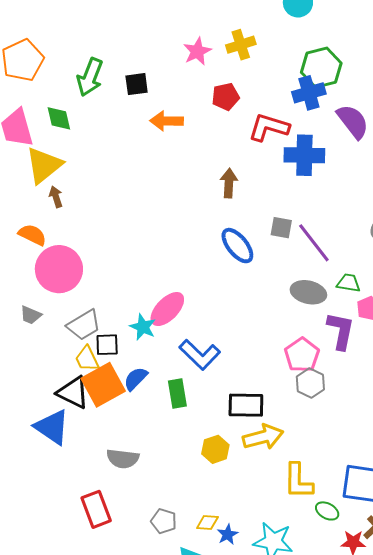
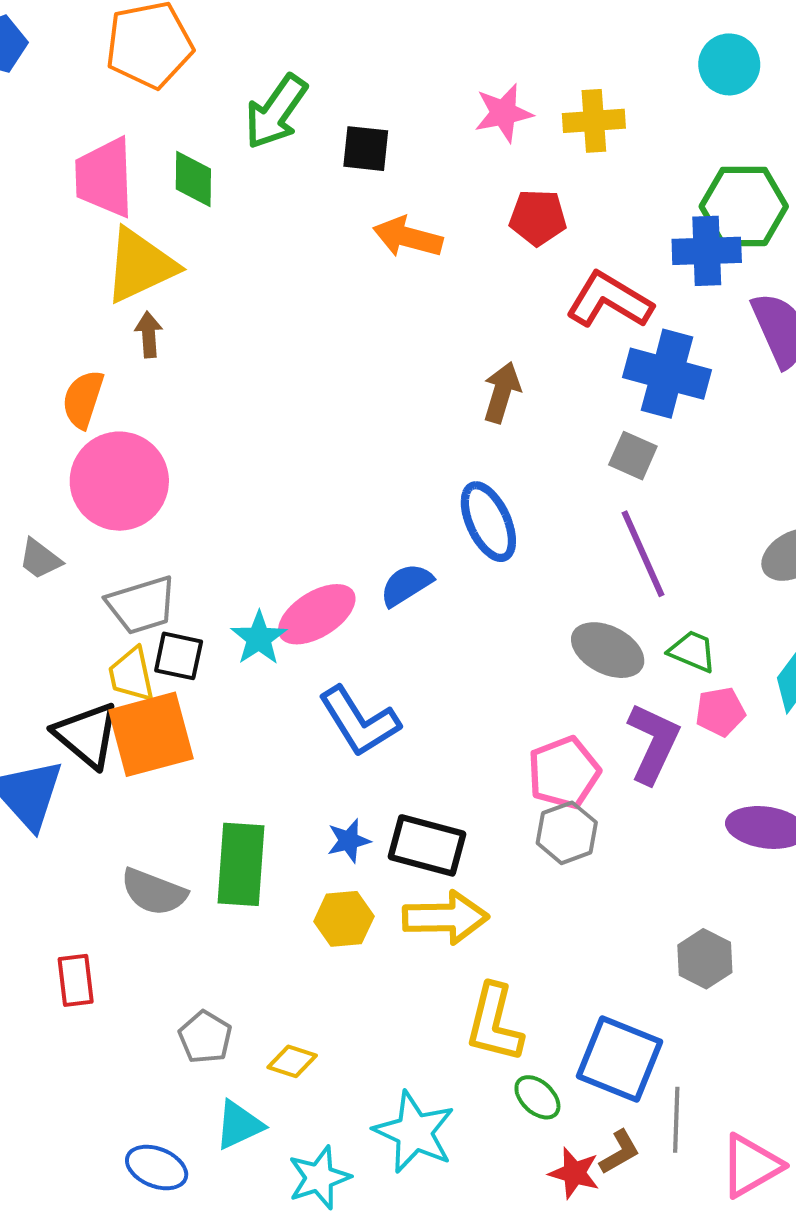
gray square: (281, 228) -> (633, 456), moved
orange semicircle: (32, 235) -> (83, 399), turned -112
blue semicircle: (136, 379) -> (406, 585), moved
green rectangle: (177, 393) -> (241, 864), moved, size x1.4
red rectangle: (96, 509) -> (76, 980), size x0.7
blue star: (228, 534) -> (349, 841), moved

